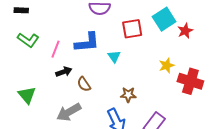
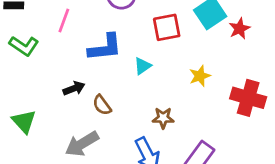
pink line: (55, 49) -> (64, 20), moved
cyan triangle: (114, 56) -> (143, 66), turned 32
yellow star: (167, 65) -> (200, 76), moved

